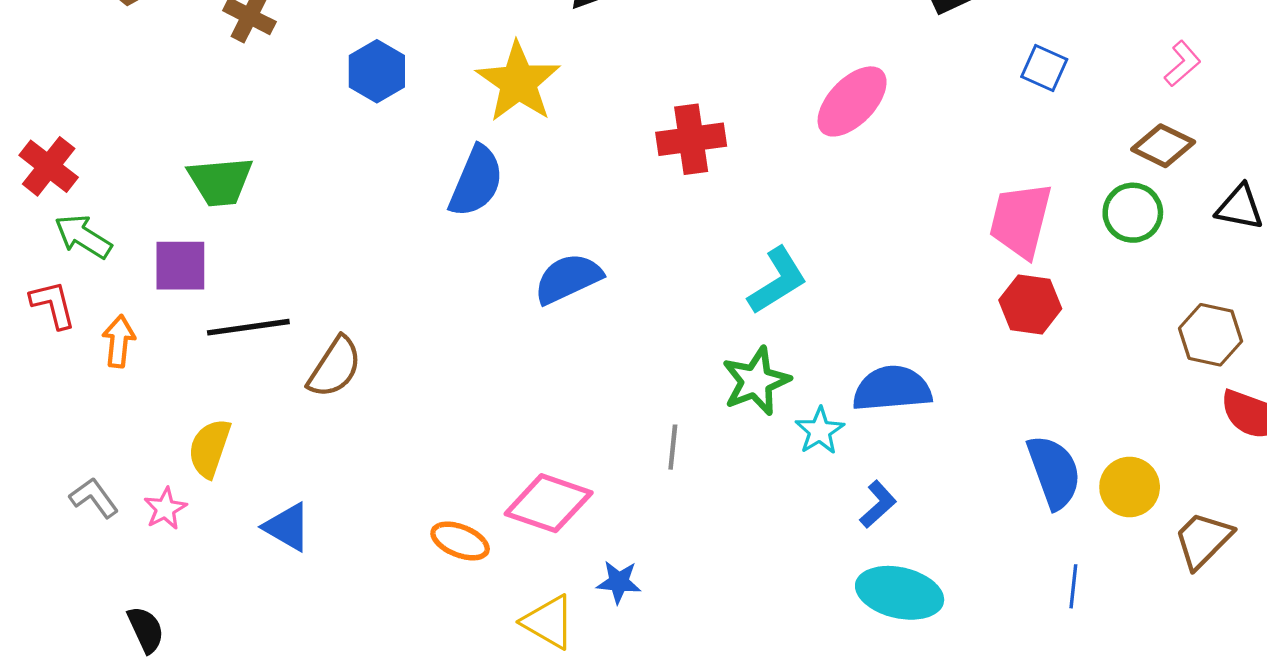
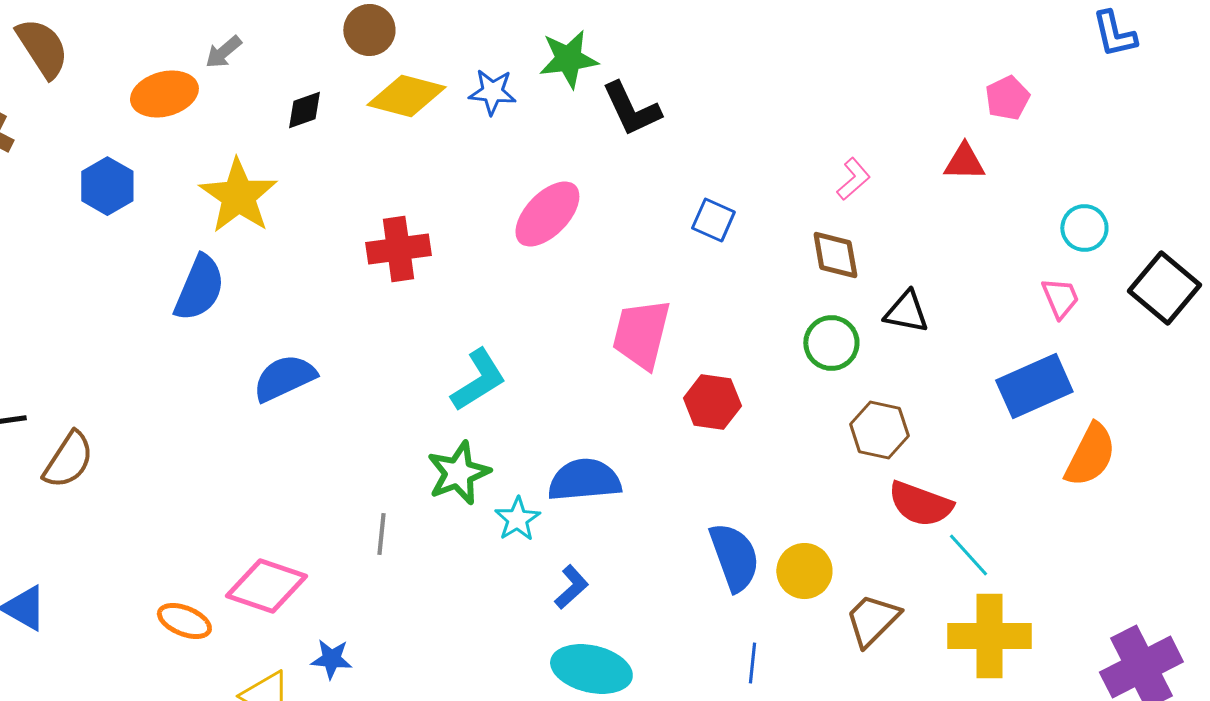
blue square: (1044, 68) -> (713, 220), moved
brown diamond: (1163, 146) -> (835, 255), turned 54
green circle: (1133, 213) -> (831, 343), moved
pink trapezoid: (1021, 220) -> (641, 334), moved

